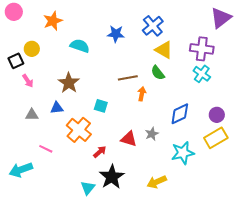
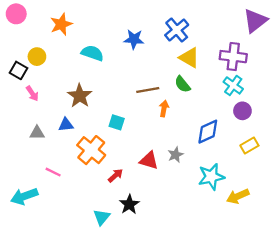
black square: (16, 61) -> (18, 70), turned -35
purple circle: (217, 115) -> (242, 111), moved
yellow rectangle: (216, 138) -> (249, 145), moved, size x0.7
black star: (112, 177) -> (129, 204), size x0.7
yellow arrow: (157, 182) -> (238, 196), moved

